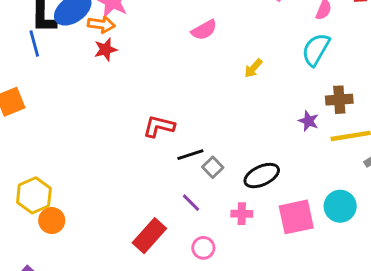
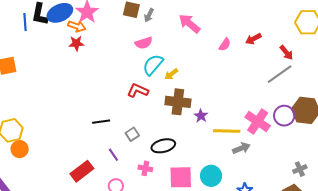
blue line: (34, 44) -> (25, 22), moved
cyan semicircle: (316, 50) -> (153, 65), moved
brown cross: (339, 100) -> (178, 102), moved, size x1.4
red L-shape: (159, 126) -> (138, 91), moved
black line: (190, 155) -> (101, 122), moved

